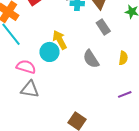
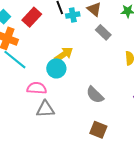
yellow arrow: (60, 40) -> (64, 54), turned 96
gray semicircle: (91, 59) -> (95, 95), moved

